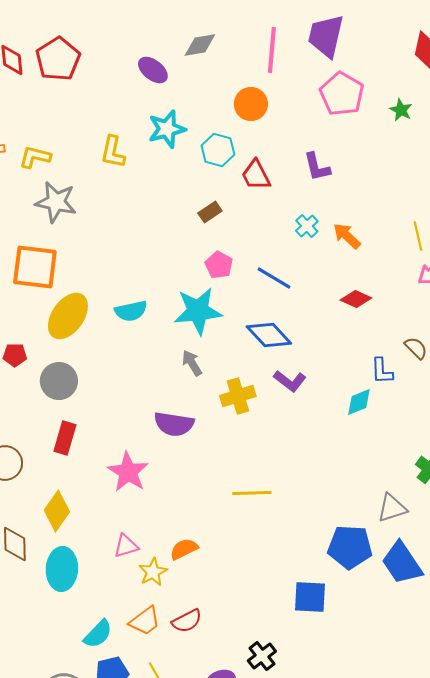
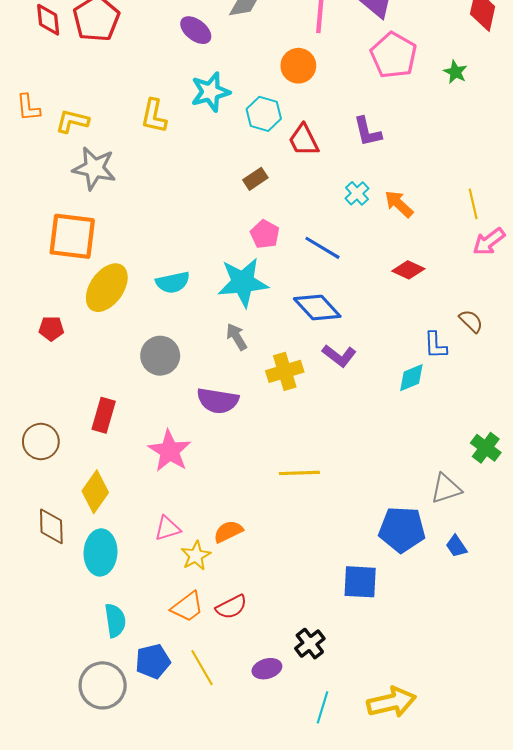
gray circle: (59, 381) -> (160, 356), moved
blue trapezoid: (402, 563) -> (456, 546), size x0.5
cyan semicircle: (98, 634) -> (115, 621), moved, turned -52

